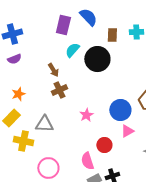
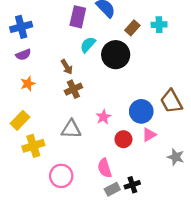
brown rectangle: (112, 35) -> (132, 28), turned 40
orange star: (18, 94) -> (28, 84), moved
gray triangle: (44, 124) -> (71, 129), moved
yellow cross: (23, 141) -> (33, 146), turned -30
red circle: (104, 145) -> (123, 139), moved

